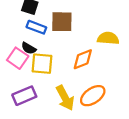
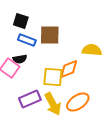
black semicircle: (29, 48) -> (20, 59), turned -40
yellow square: (42, 64) -> (53, 77), moved
purple rectangle: (24, 96) -> (30, 99), moved

